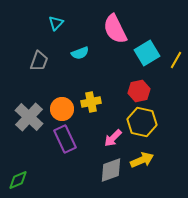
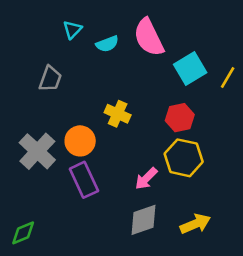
cyan semicircle: (80, 53) -> (107, 44), moved
yellow cross: (91, 102) -> (118, 114), moved, turned 36
yellow arrow: (142, 160) -> (195, 224), moved

